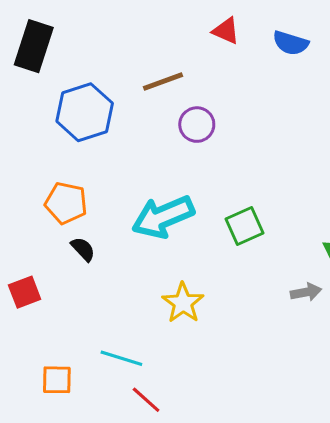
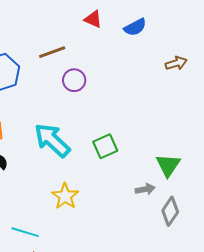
blue semicircle: (291, 43) -> (135, 27), turned -45
cyan arrow: (163, 217) -> (52, 140), turned 66

